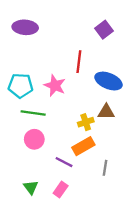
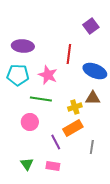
purple ellipse: (25, 27) -> (23, 46), moved
green line: (33, 113) -> (41, 99), moved
purple line: (64, 162) -> (56, 142), turned 35
pink rectangle: (61, 190) -> (53, 166), turned 64

